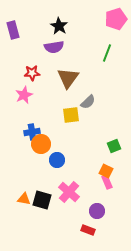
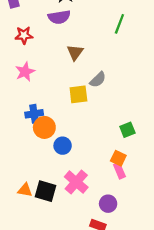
red star: (32, 73) -> (24, 35), moved
brown triangle: (68, 78) -> (75, 52), size x0.7

